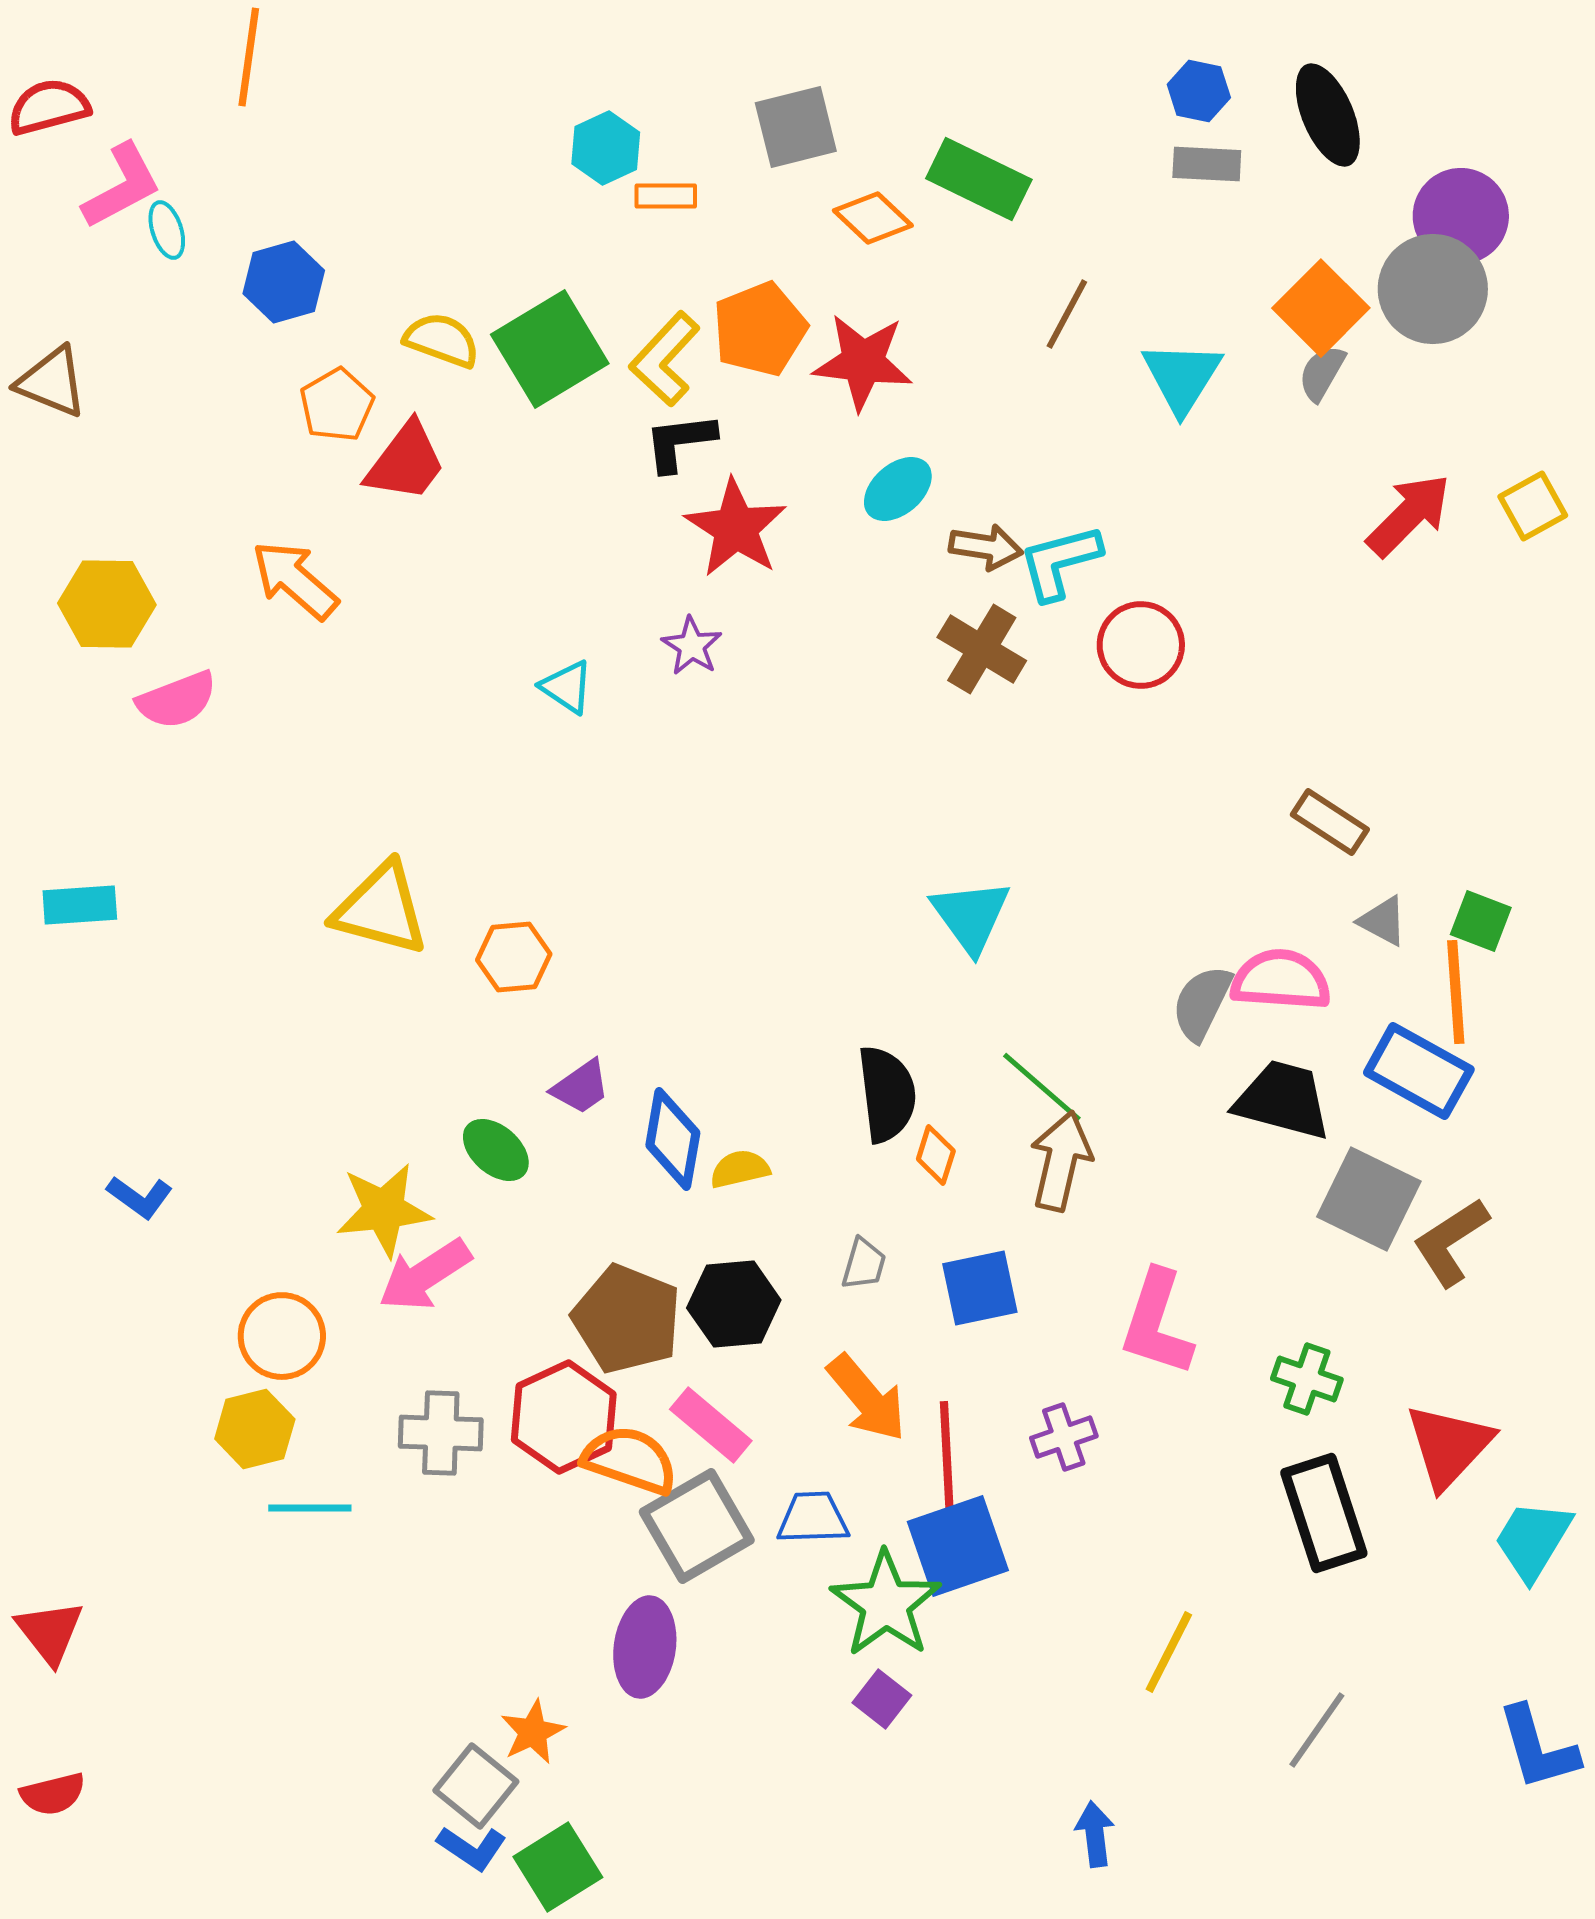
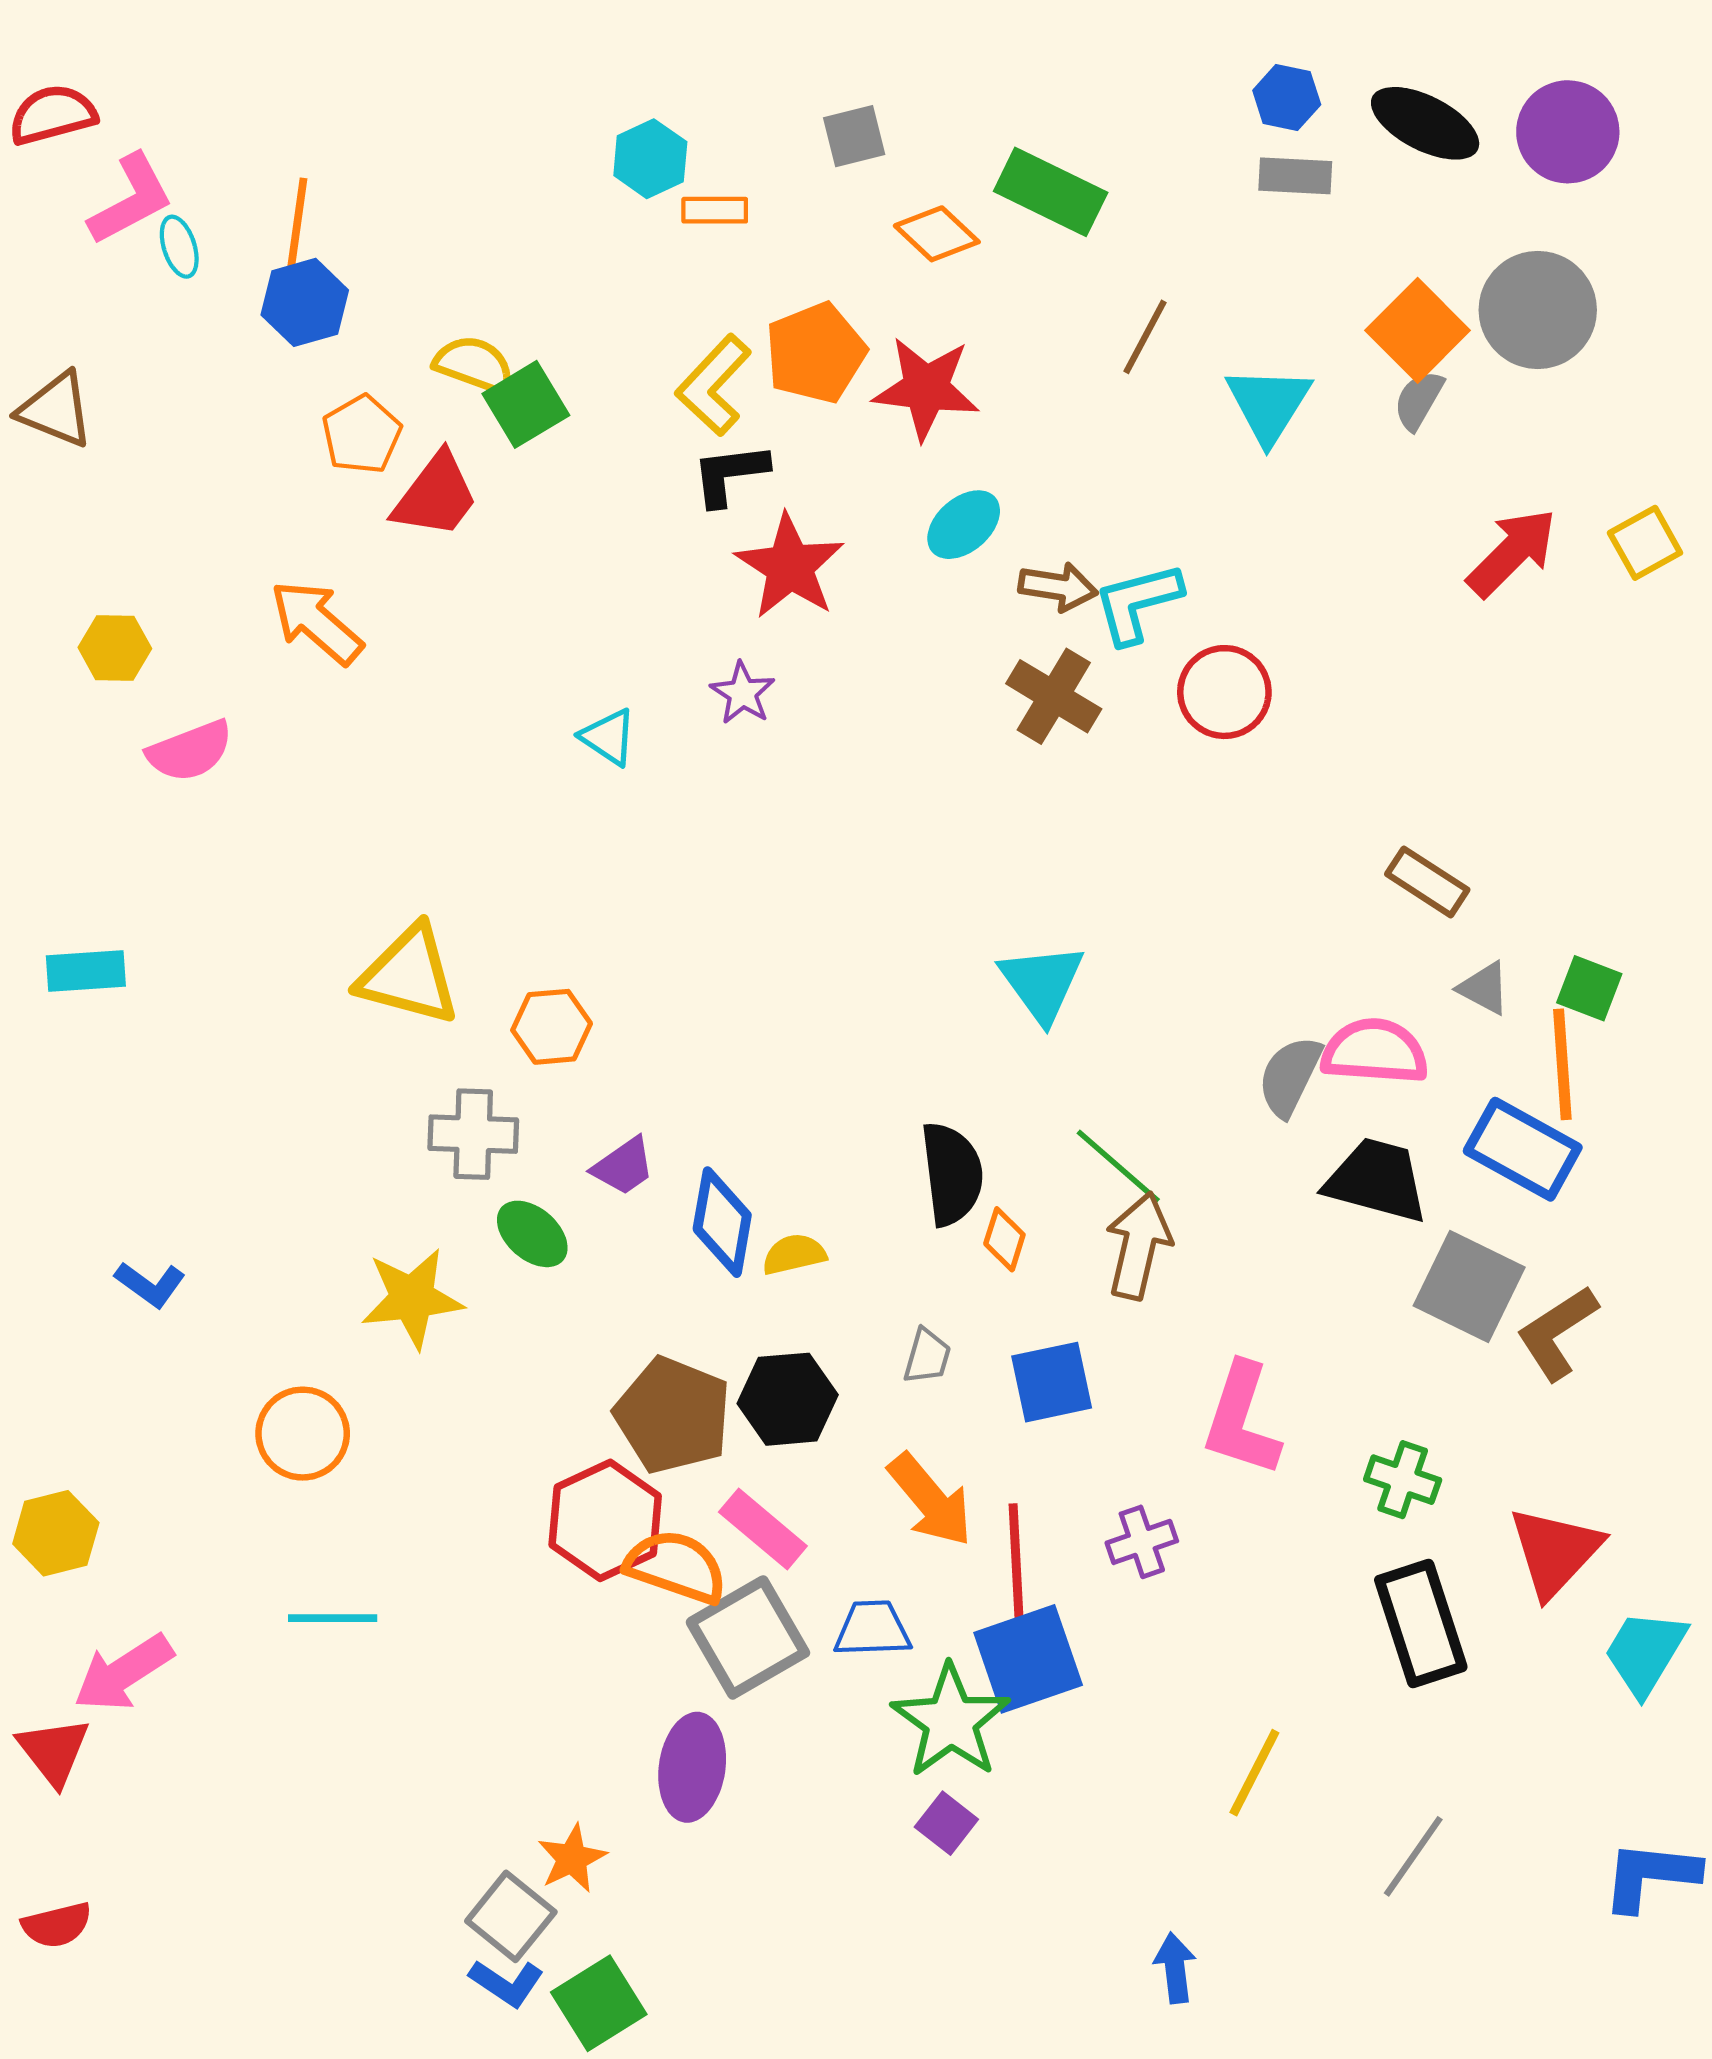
orange line: (249, 57) -> (296, 231), moved
black ellipse: (1328, 115) -> (1425, 123), turned -40
gray square: (796, 127) -> (854, 136), size x0.7
purple circle: (1461, 216) -> (1568, 132), moved
green square: (550, 349) -> (526, 404), moved, size x0.7
yellow hexagon: (107, 604) -> (115, 648), size x0.7
pink arrow: (425, 1275) -> (123, 1673), moved
yellow hexagon: (255, 1429) -> (56, 1533), moved
gray cross: (441, 1433) -> (473, 1134), moved
blue L-shape: (1538, 1748) -> (1650, 1876), turned 112

